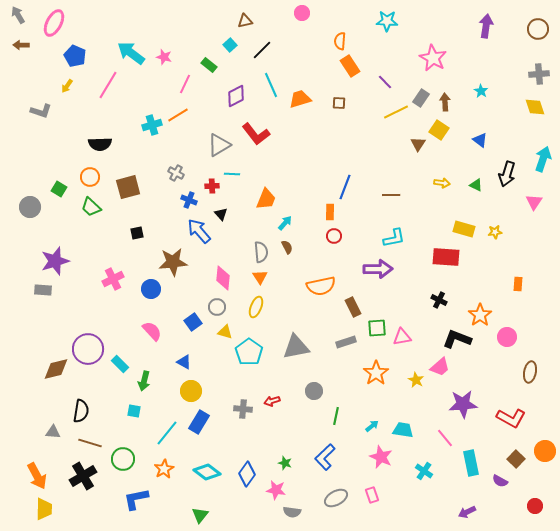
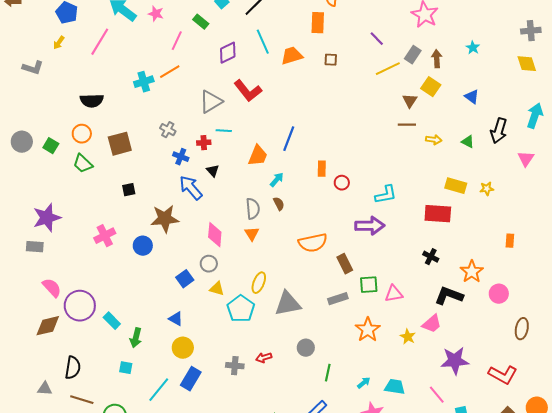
orange rectangle: (350, 66) -> (318, 23), moved, turned 35
blue line: (345, 187) -> (289, 139), moved
brown line: (391, 195) -> (407, 125), moved
gray circle: (30, 207) -> (22, 142), moved
red circle: (334, 236) -> (342, 183), moved
yellow ellipse: (256, 307) -> (259, 283), moved
pink semicircle: (152, 331) -> (52, 288), moved

